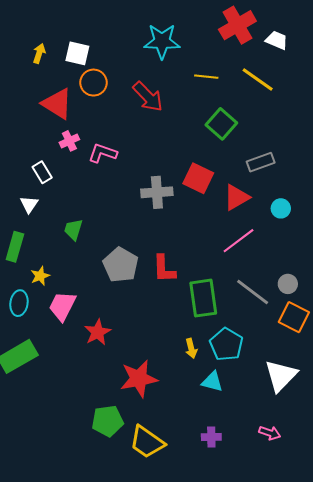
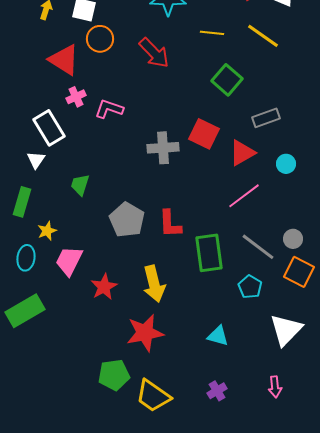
white rectangle: (42, 172) -> (49, 128), size x1.6
cyan pentagon: (226, 344) -> (250, 287), moved, size x0.7
yellow arrow: (191, 348) -> (154, 284), moved, size x1.8
pink arrow: (270, 433) -> (275, 387), turned 65
purple cross: (211, 437) -> (217, 391), turned -30

